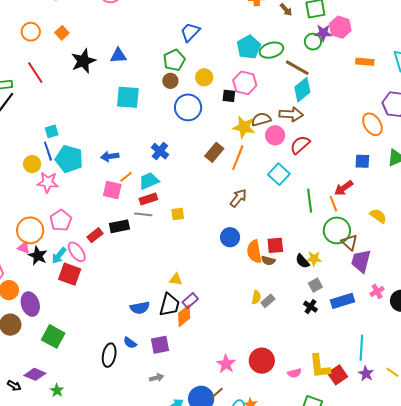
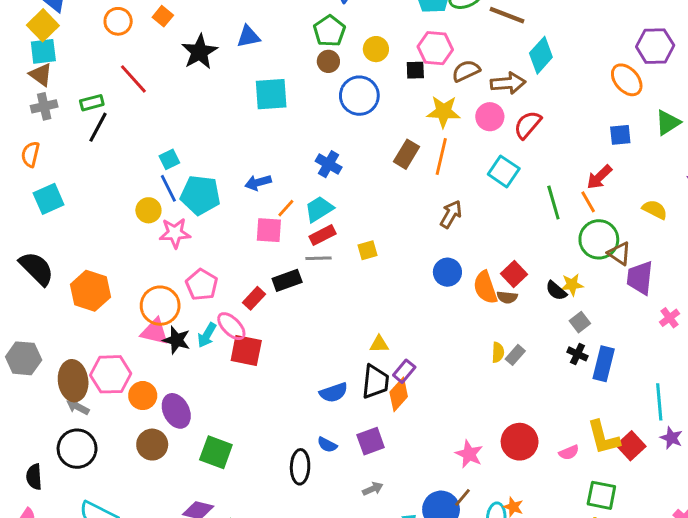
cyan diamond: (302, 90) -> (541, 55), moved
brown semicircle: (261, 119) -> (466, 71), moved
red square: (275, 245) -> (514, 274), turned -30
pink triangle: (24, 248) -> (155, 332), size x1.5
red square: (70, 274) -> (246, 351), moved
blue rectangle: (343, 301) -> (604, 364), moved, turned -50

